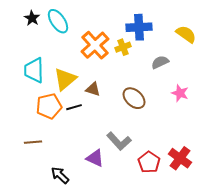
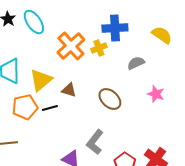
gray L-shape: (119, 141) -> (95, 142), turned 80

